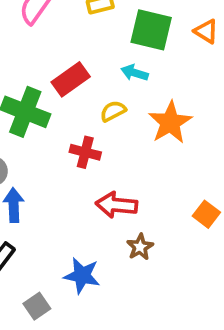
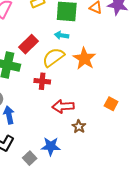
yellow semicircle: (113, 111) -> (53, 57), size x1.6
gray square: (37, 306) -> (30, 158), moved

